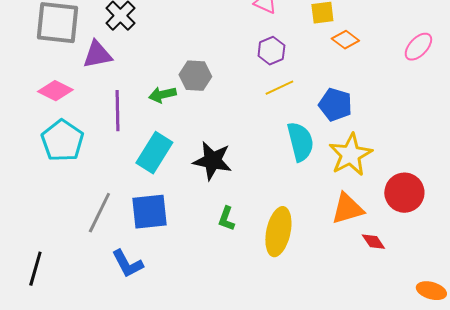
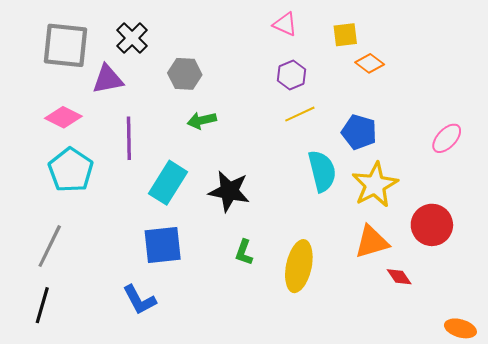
pink ellipse: (418, 47) -> (447, 138), moved
gray hexagon: (195, 76) -> (185, 74), moved
green arrow: (162, 95) -> (202, 120), moved
gray line: (99, 213) -> (50, 246), moved

